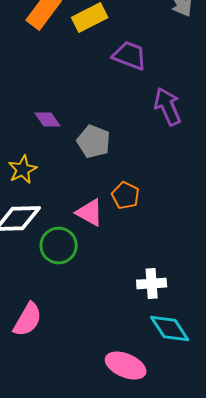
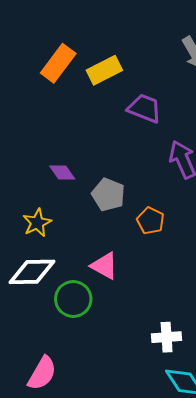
orange pentagon: (126, 196) -> (150, 221), moved

